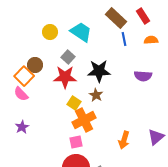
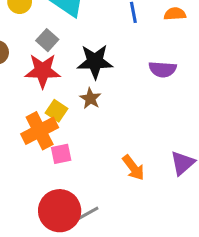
orange cross: (84, 120) -> (40, 131), moved
orange arrow: (124, 140) -> (133, 168), turned -54
pink square: (76, 142) -> (61, 154), moved

